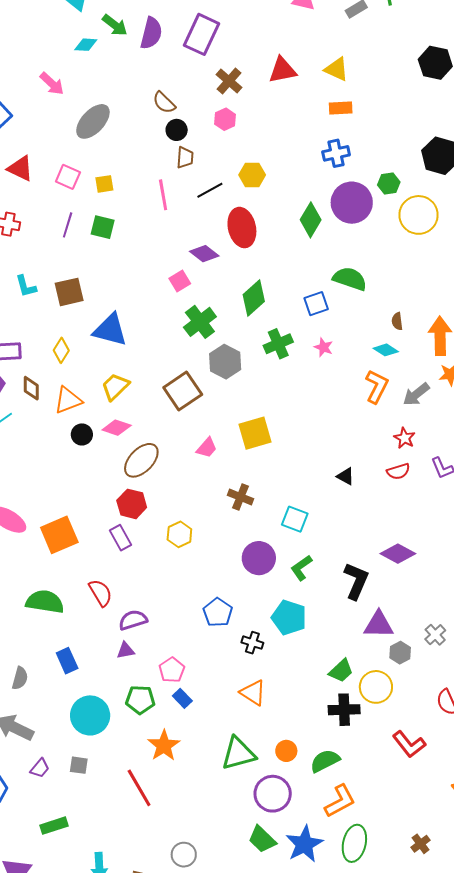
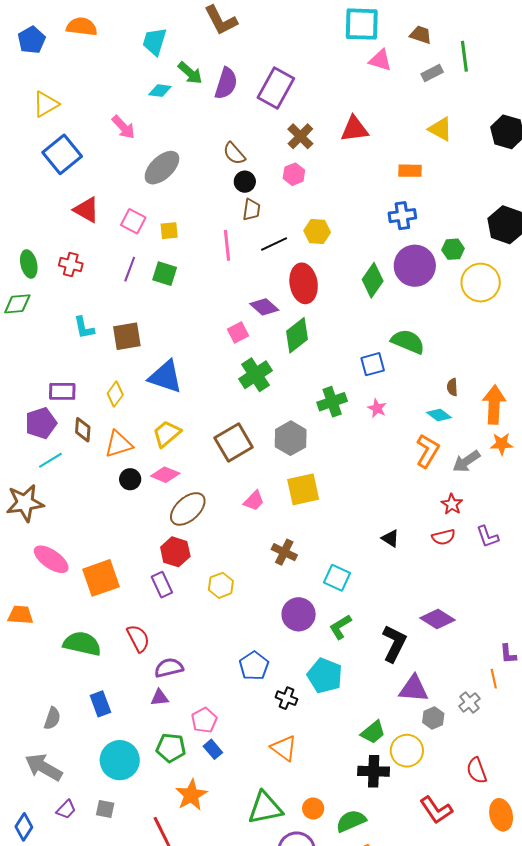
yellow triangle: (336, 69) -> (440, 129), moved
green diamond: (254, 298) -> (297, 335), moved
gray hexagon: (225, 362) -> (291, 438), moved

